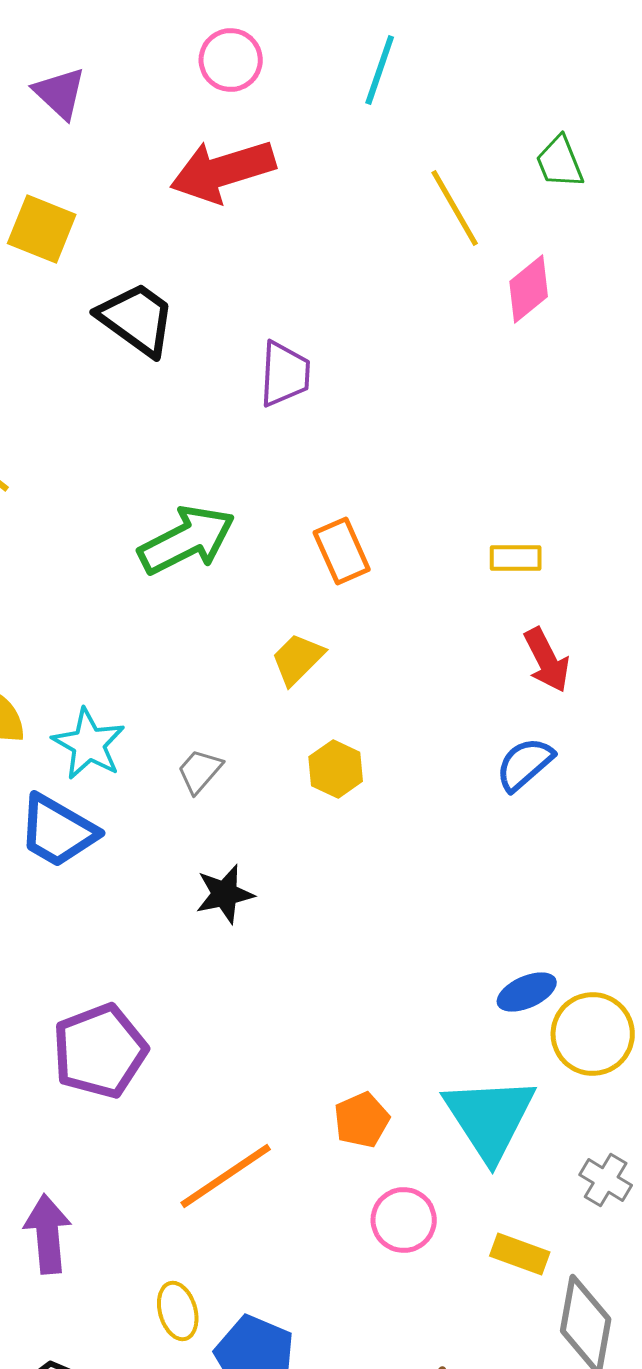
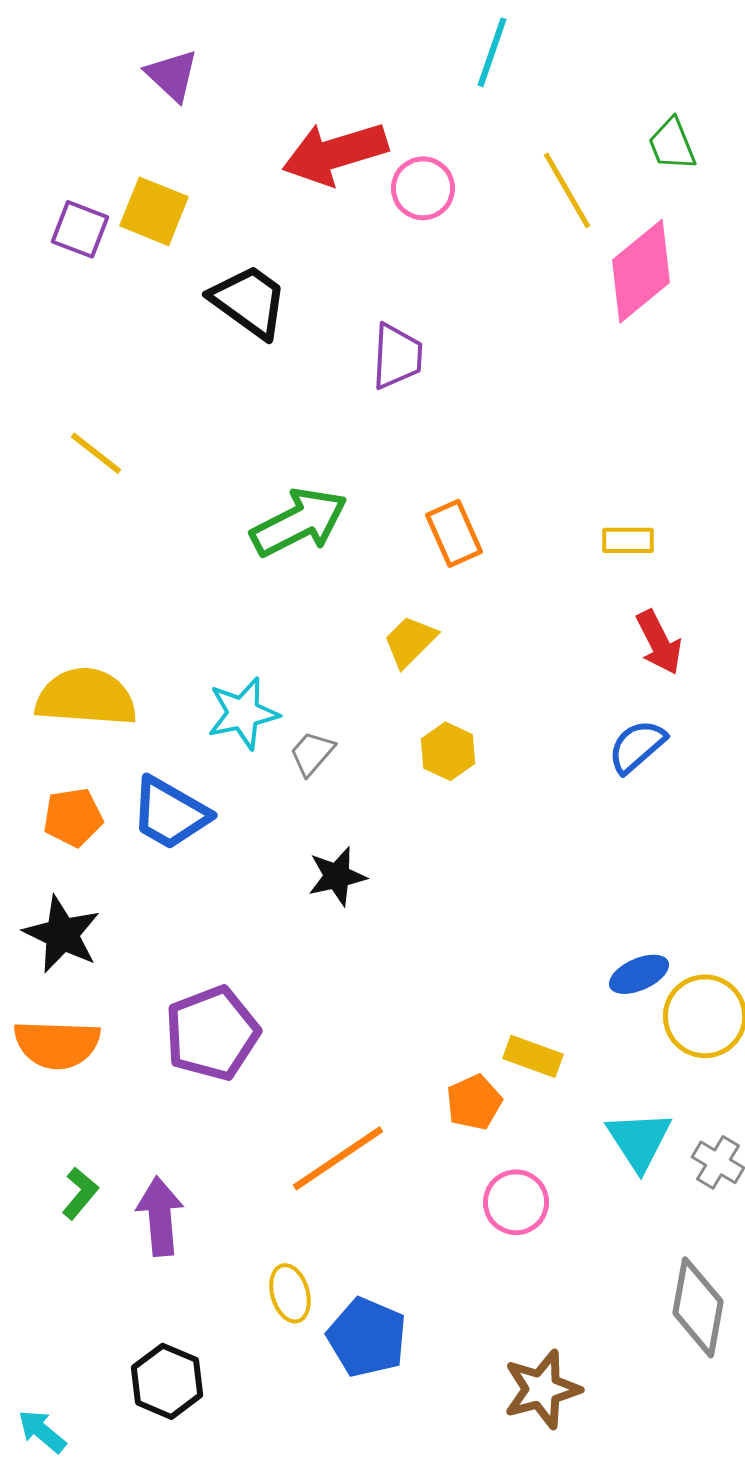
pink circle: (231, 60) -> (423, 188), moved
pink diamond: (529, 289) -> (641, 271), size x1.5
cyan star: (89, 744) -> (243, 713), moved, turned 30
cyan triangle: (490, 1118) -> (639, 1140), moved, size x0.7
yellow rectangle: (520, 1254) -> (533, 1056), moved

